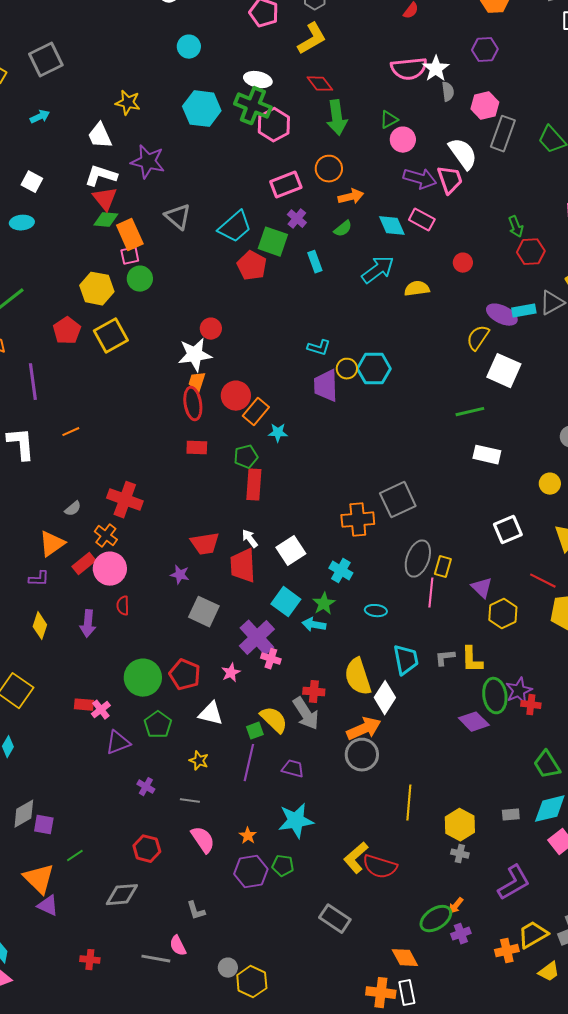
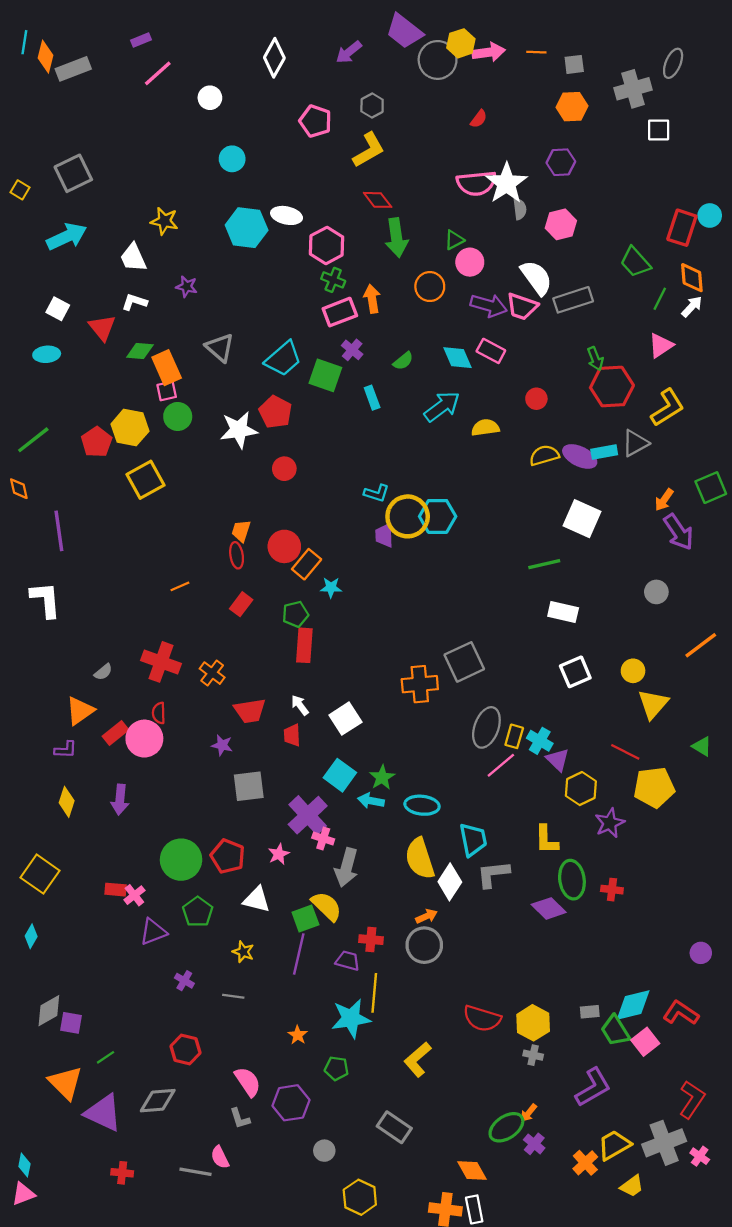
white star: (436, 69) -> (506, 183), size x1.4
white ellipse: (258, 80) -> (287, 215), moved
green cross: (253, 106) -> (333, 280), moved, size x0.6
cyan arrow: (40, 117) -> (67, 237), size x1.8
gray rectangle: (503, 134) -> (573, 300), moved, turned 52
purple star: (148, 162) -> (187, 287), size x0.6
orange circle: (329, 169) -> (430, 287), moved
white L-shape: (101, 176) -> (134, 302), size x0.7
pink trapezoid: (450, 180) -> (522, 307), turned 128
orange arrow: (351, 197) -> (372, 299), moved, turned -85
red triangle: (105, 199) -> (102, 328), moved
red hexagon: (531, 252) -> (612, 386), size x1.4
red pentagon: (252, 266) -> (275, 412), moved
red circle: (211, 329) -> (284, 469), moved
red pentagon: (67, 331) -> (97, 442), moved
yellow semicircle: (478, 338) -> (544, 455), moved, turned 40
white star: (195, 355) -> (239, 430), moved
yellow circle: (347, 369) -> (408, 516), size x1.8
purple trapezoid: (326, 386) -> (384, 535), size x0.7
red ellipse: (193, 404) -> (237, 555), size x0.7
orange line: (71, 432) -> (180, 586), moved
red rectangle: (197, 448) -> (241, 604), turned -55
yellow circle: (550, 484) -> (633, 671), moved
white square: (508, 530) -> (575, 672), moved
orange cross: (106, 536) -> (212, 673), moved
red trapezoid: (243, 566) -> (292, 735), size x0.6
cyan cross: (341, 571) -> (540, 741), moved
pink line: (431, 593) -> (501, 765), turned 44
red semicircle: (123, 606) -> (159, 713), moved
cyan ellipse: (376, 611) -> (422, 805), moved, size x1.4
gray square: (204, 612) -> (249, 786), turned -32
gray L-shape: (445, 658) -> (493, 874), moved, size x1.5
purple star: (519, 691) -> (610, 823), moved
red cross: (314, 692) -> (371, 940), moved
gray arrow: (306, 714) -> (347, 867), moved, turned 48
orange arrow: (364, 729) -> (426, 916), size x0.6
green square: (255, 731) -> (305, 918), size x1.4
green trapezoid: (547, 765) -> (615, 1031), moved
yellow line: (409, 803) -> (374, 993), moved
pink semicircle: (203, 840) -> (248, 1082), moved
red semicircle: (380, 867) -> (482, 1018), moved
purple hexagon: (251, 872) -> (291, 1103), moved
purple triangle: (48, 906) -> (103, 1113), moved, size x1.6
purple cross: (461, 934) -> (534, 1144), turned -30
orange cross: (507, 951) -> (585, 1163), turned -30
gray circle: (228, 968) -> (324, 1151), moved
yellow hexagon: (252, 982) -> (360, 1197), moved

